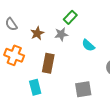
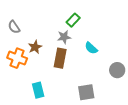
brown star: (37, 33) -> (35, 47), moved
brown rectangle: (48, 63) -> (60, 58), moved

